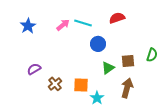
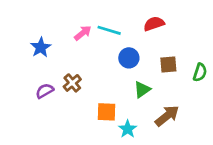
blue star: (28, 26) -> (41, 47), moved
brown square: (128, 61) -> (168, 65), moved
brown cross: (55, 84) -> (72, 83), moved
brown arrow: (127, 88) -> (167, 116), turned 36

